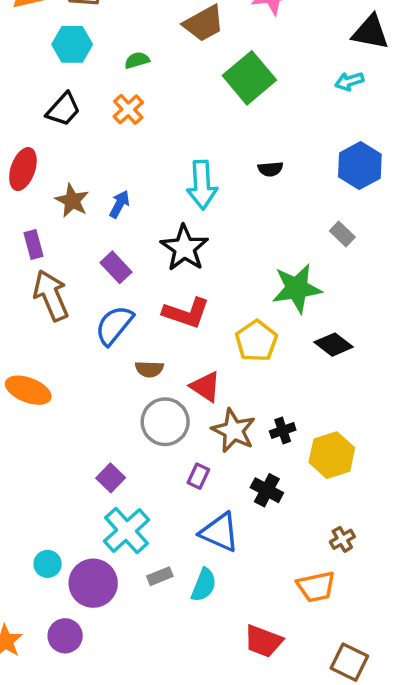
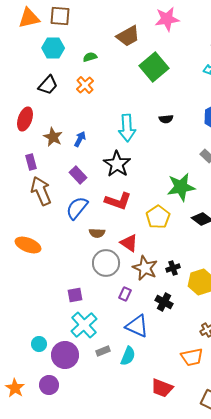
purple square: (111, 478) -> (75, 295), turned 35

